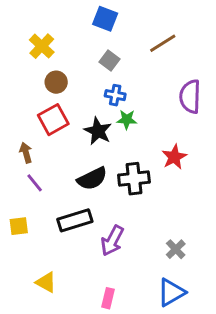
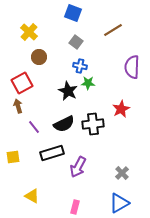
red square: (53, 120) -> (22, 83), moved
purple line: (35, 183) -> (34, 127), moved

